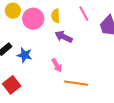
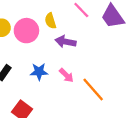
blue star: (25, 55) -> (39, 72), moved
orange line: (76, 83) -> (93, 90), turned 55

